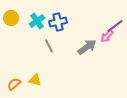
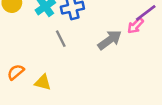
orange semicircle: (14, 84) -> (16, 72), moved

